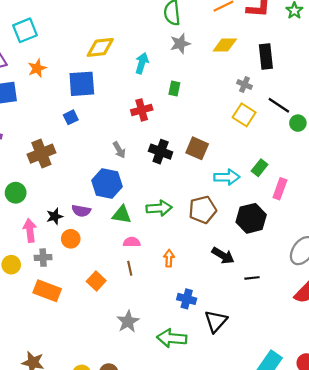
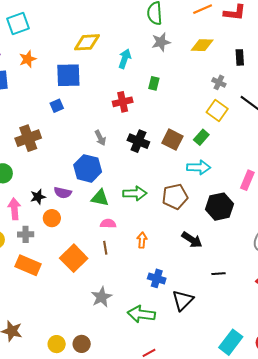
black rectangle: (266, 57) -> (240, 57), size x0.7
green rectangle: (260, 168) -> (201, 137), moved
black line: (252, 278) -> (219, 274), moved
orange square: (96, 281) -> (74, 258), size x1.5

